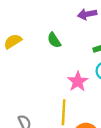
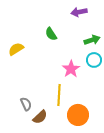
yellow semicircle: (13, 41) -> (16, 49), moved

